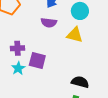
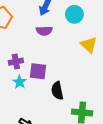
yellow triangle: (75, 35) -> (89, 45), moved, turned 36
black semicircle: (80, 82) -> (57, 91), moved, turned -108

